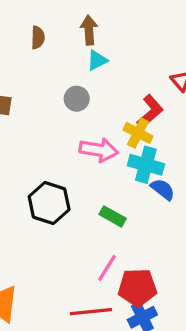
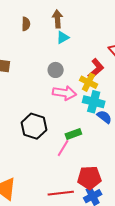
gray circle: (77, 99) -> (56, 70), moved
green rectangle: (113, 216) -> (73, 134), turned -49
pink line: (107, 268) -> (63, 148), moved

